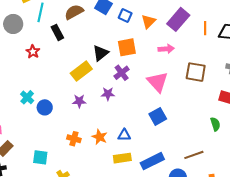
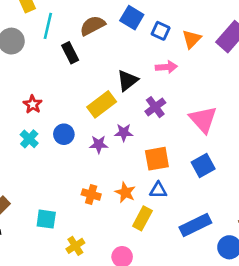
orange square: (127, 47) -> (157, 159), moved
pink arrow: (166, 49) -> (166, 67), moved
red star: (33, 52) -> (33, 104), moved
purple star: (108, 94) -> (124, 133), moved
blue circle: (45, 107) -> (64, 134), moved
yellow rectangle: (122, 158) -> (142, 218), moved, turned -54

